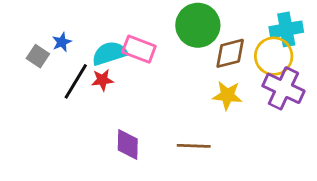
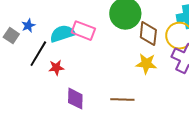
brown diamond: (230, 53) -> (148, 34), turned -70
red star: (102, 80) -> (56, 68), moved

